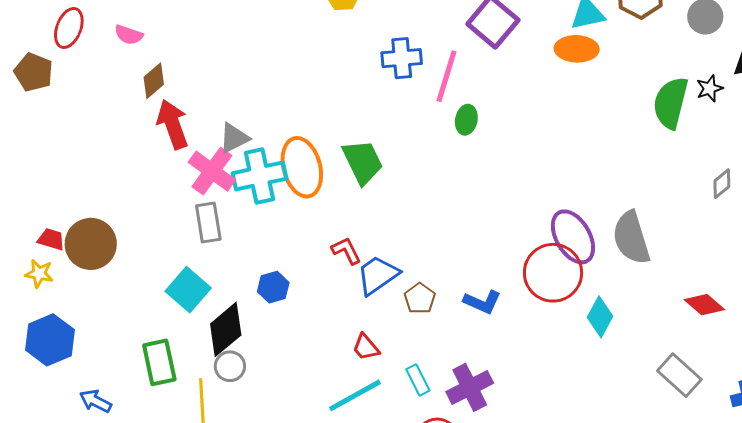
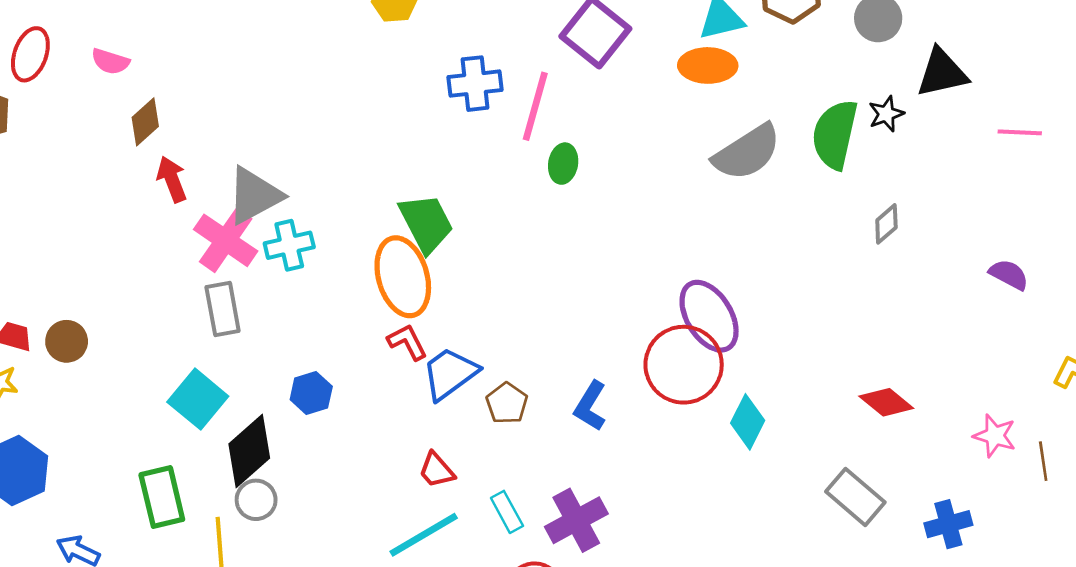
red arrow: (173, 124) -> (172, 179), size x0.7
gray triangle: (234, 138) -> (254, 196), size x1.4
orange ellipse: (302, 167) -> (403, 277), moved
cyan cross: (259, 176) -> (289, 245), size x0.7
gray diamond: (722, 184) -> (886, 224), moved
gray semicircle: (631, 238) -> (747, 152), moved, turned -104
brown circle: (91, 244) -> (67, 341), size x0.6
blue L-shape: (482, 302) -> (590, 406), turned 99

